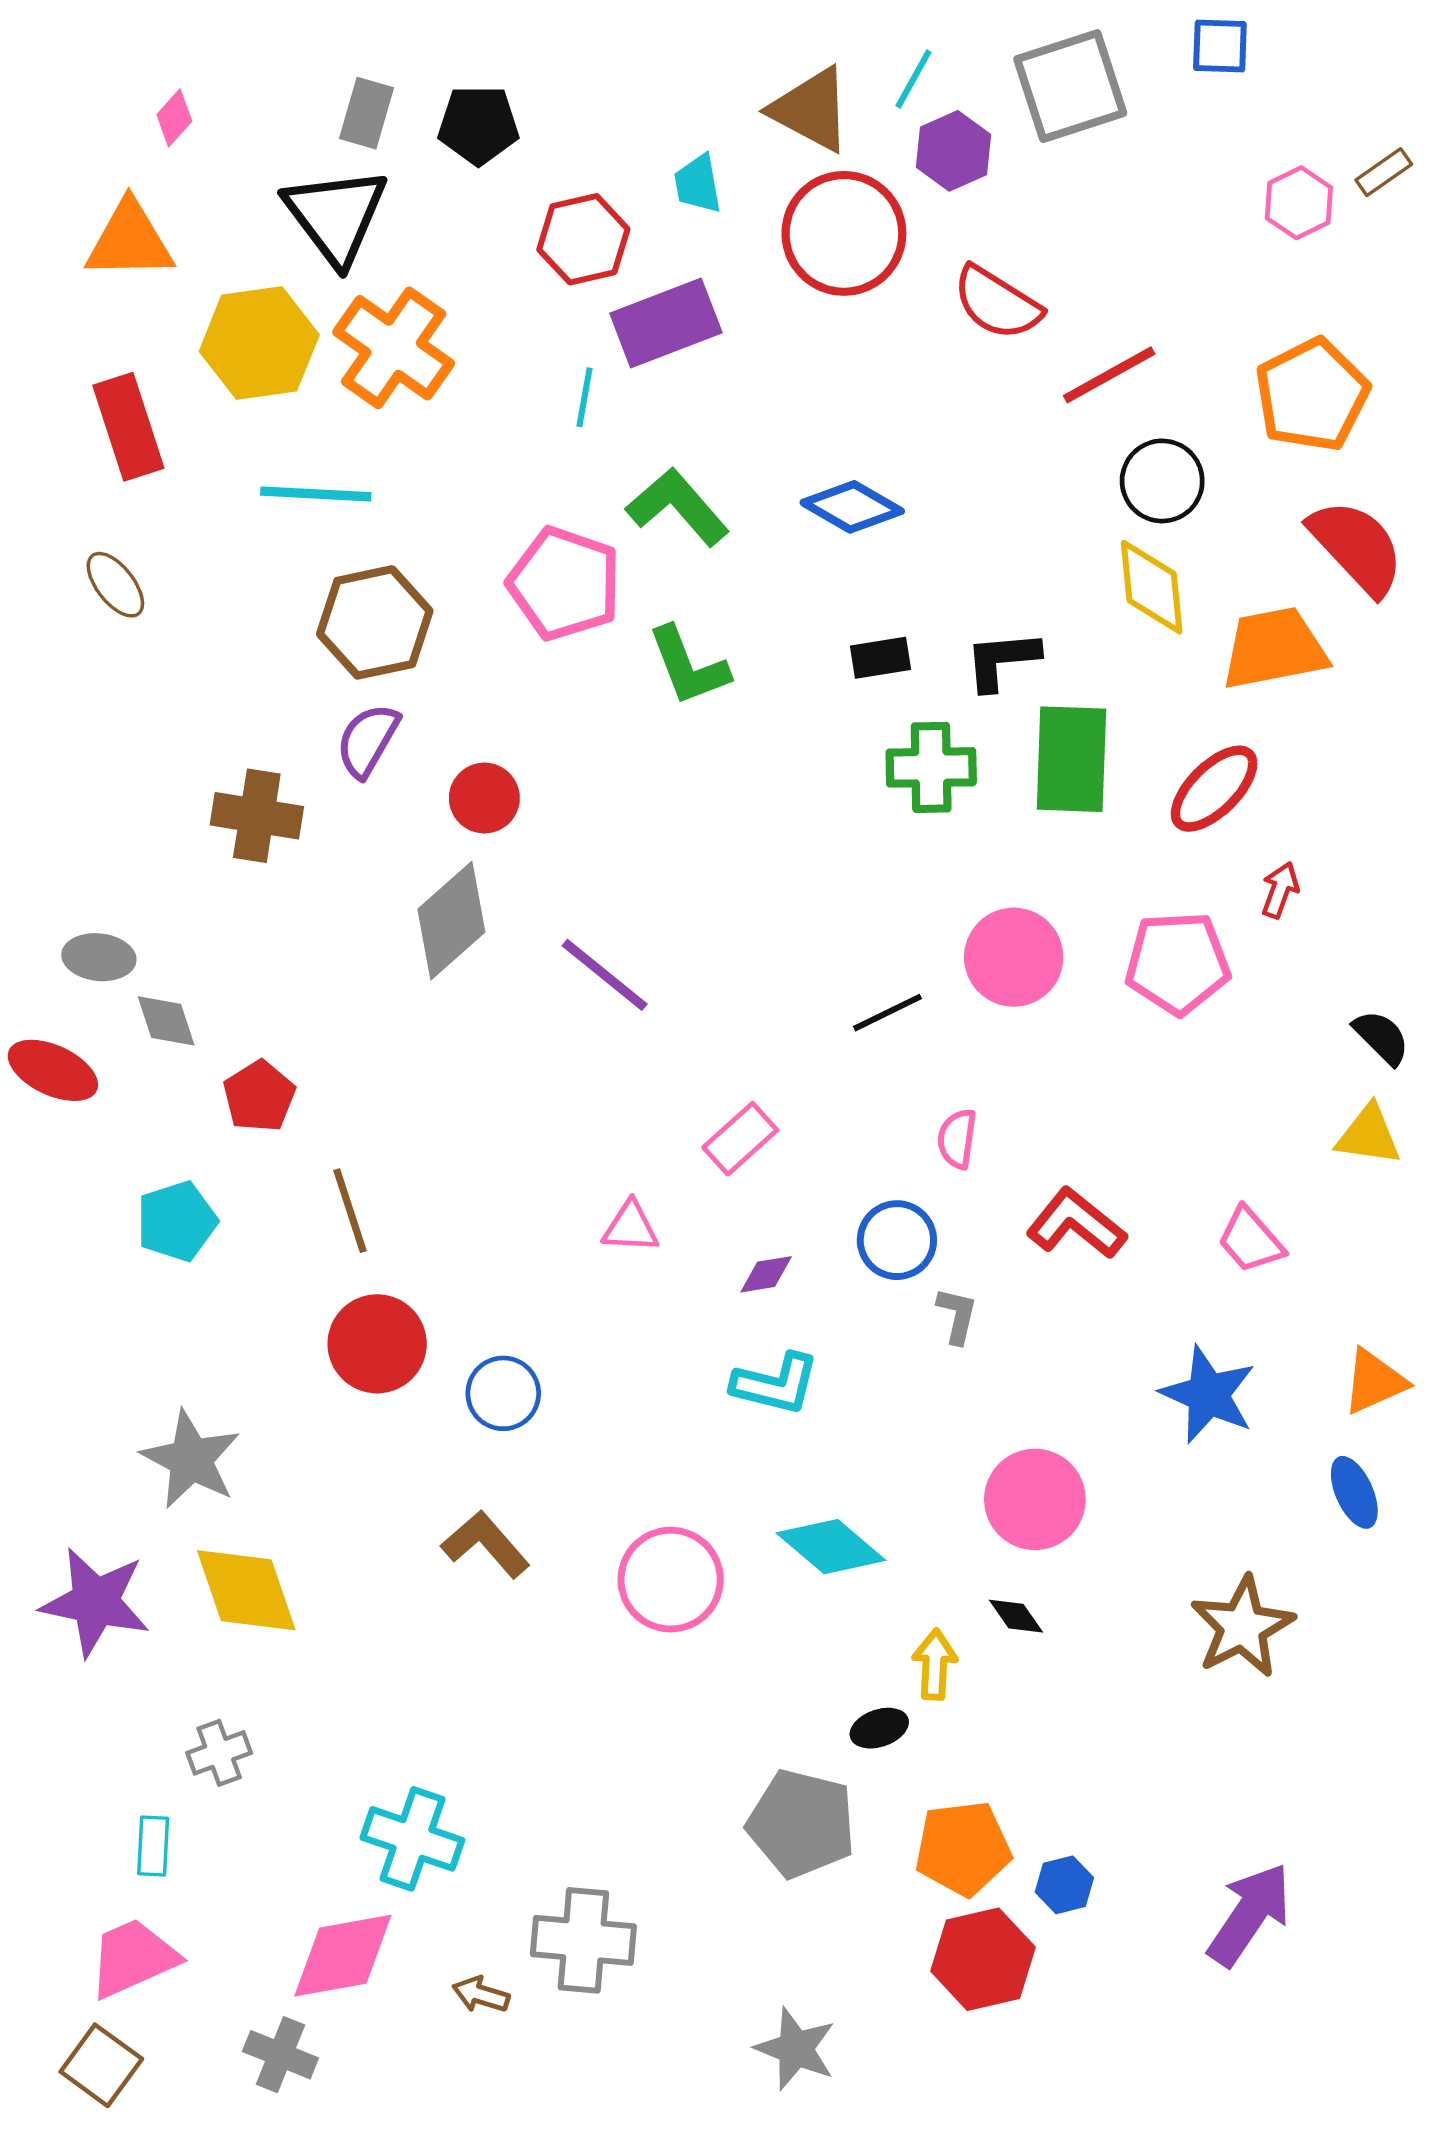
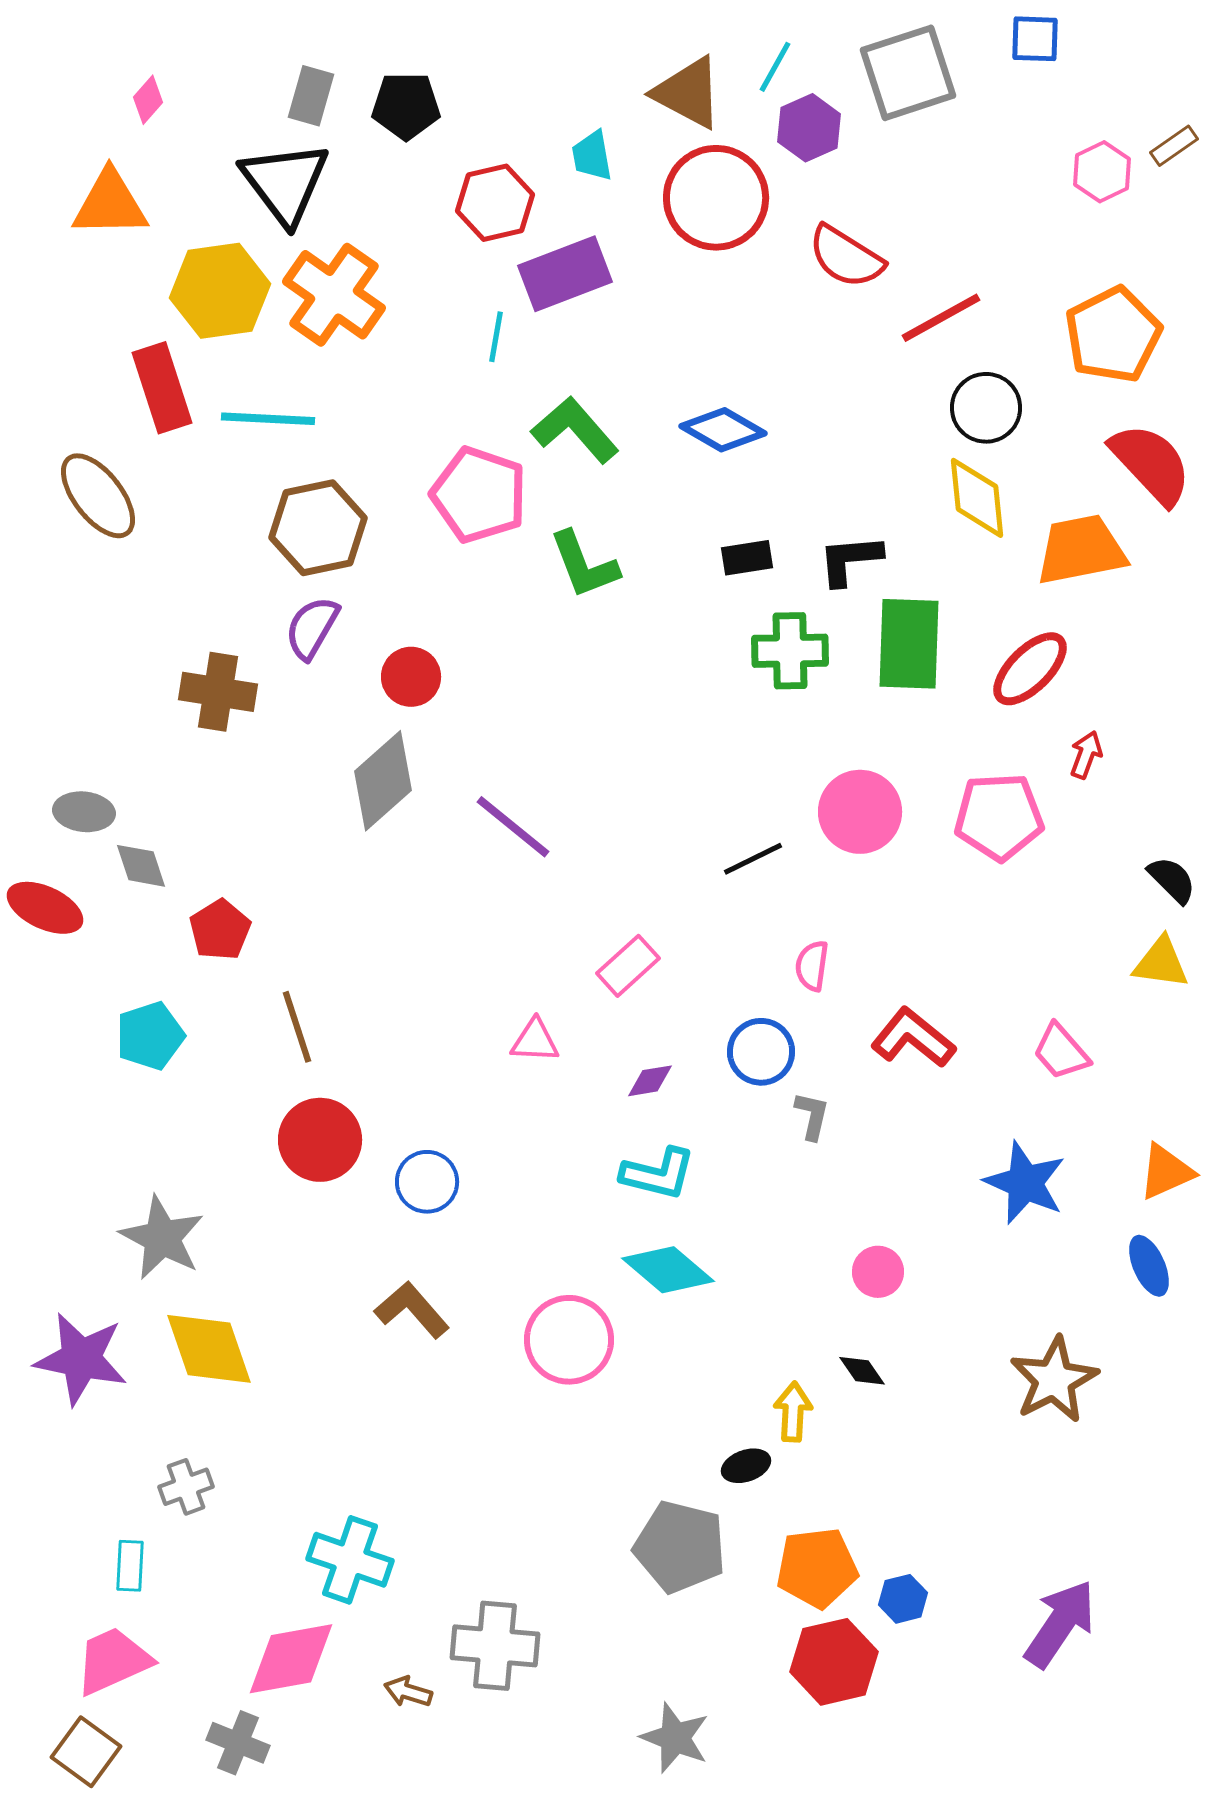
red rectangle: (128, 427) -> (162, 388), moved
brown ellipse: (115, 585) -> (98, 496), size x1.5
pink circle: (1035, 1499) -> (878, 1272), size x0.6
cyan diamond: (831, 1547) -> (668, 1270), moved

